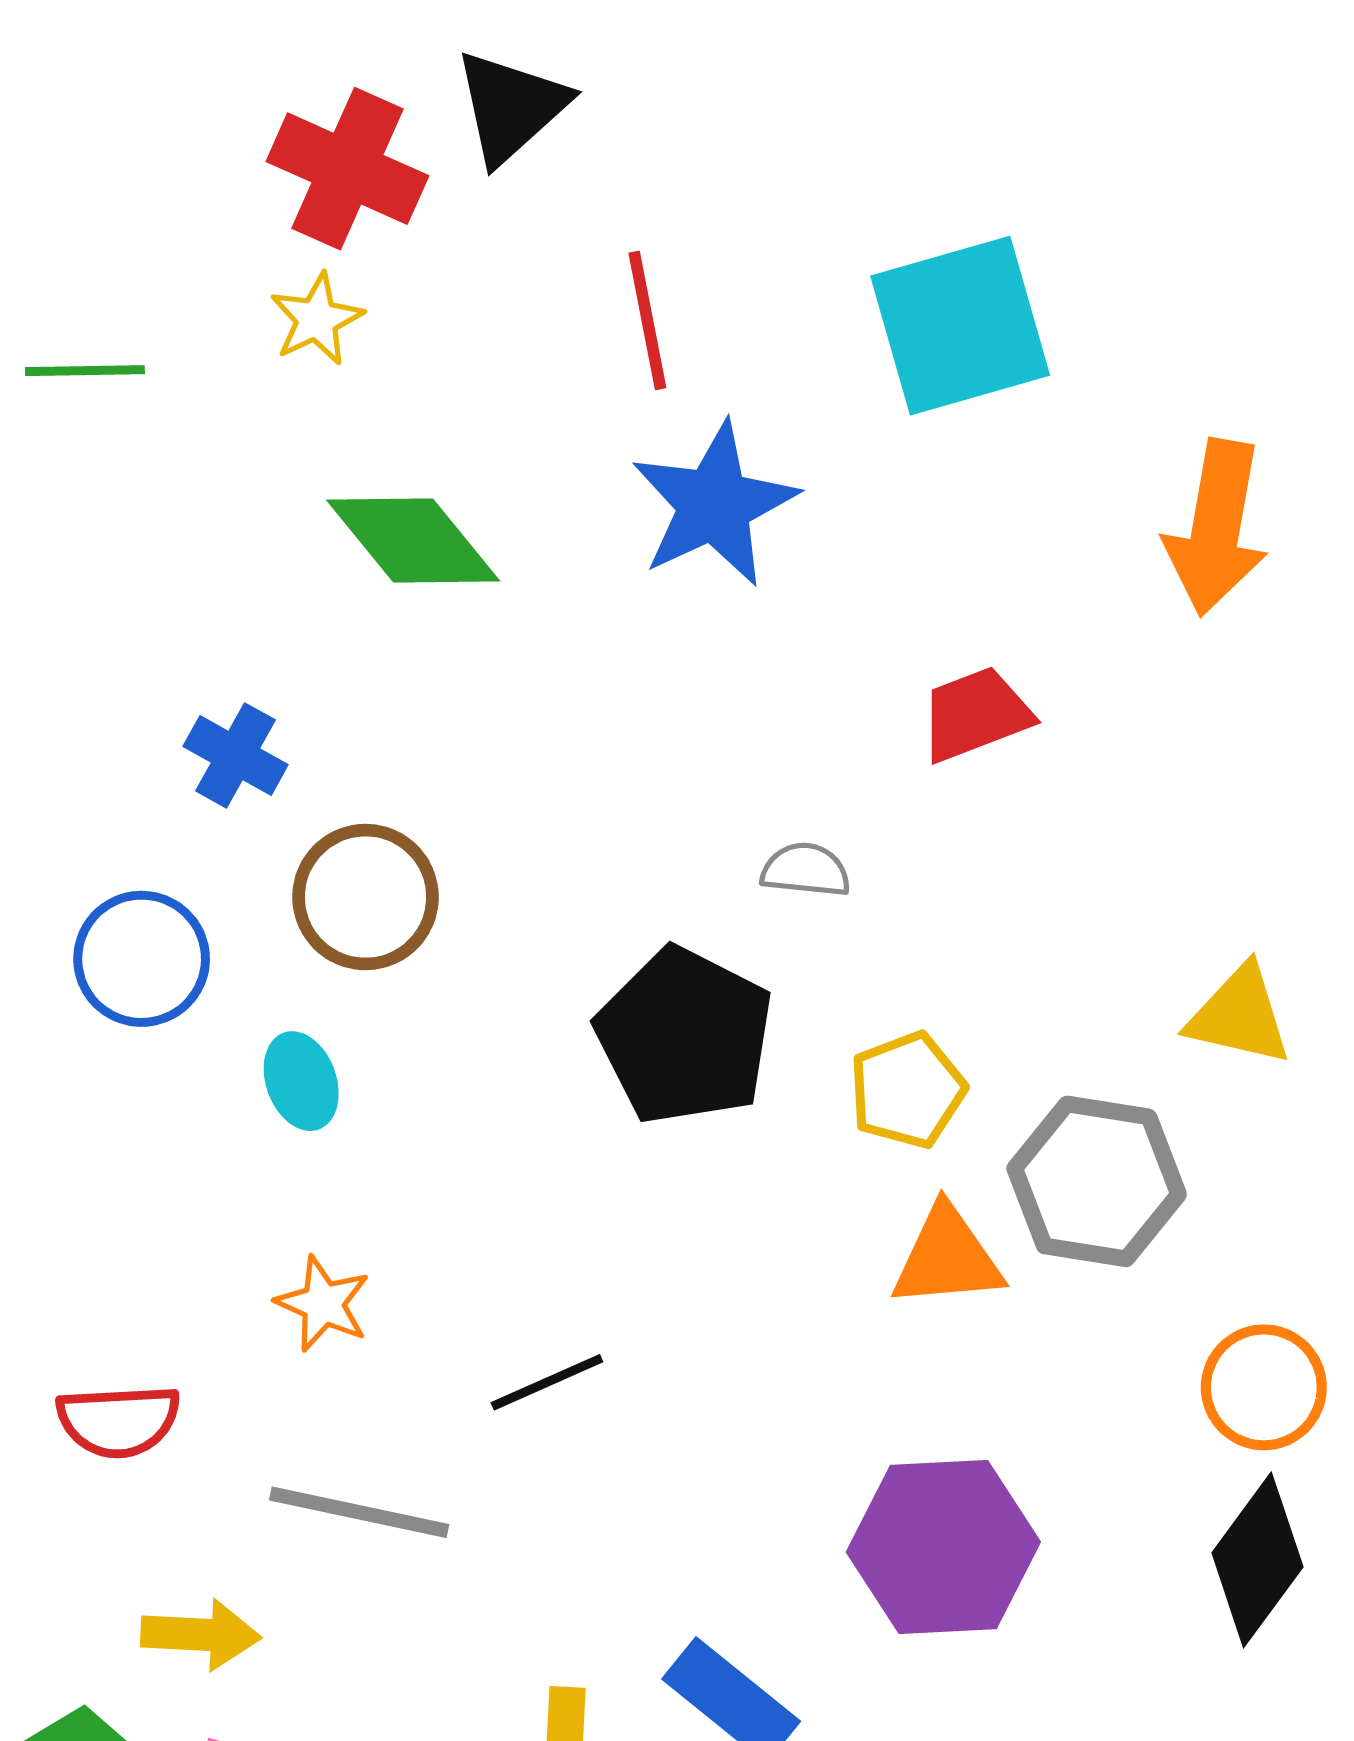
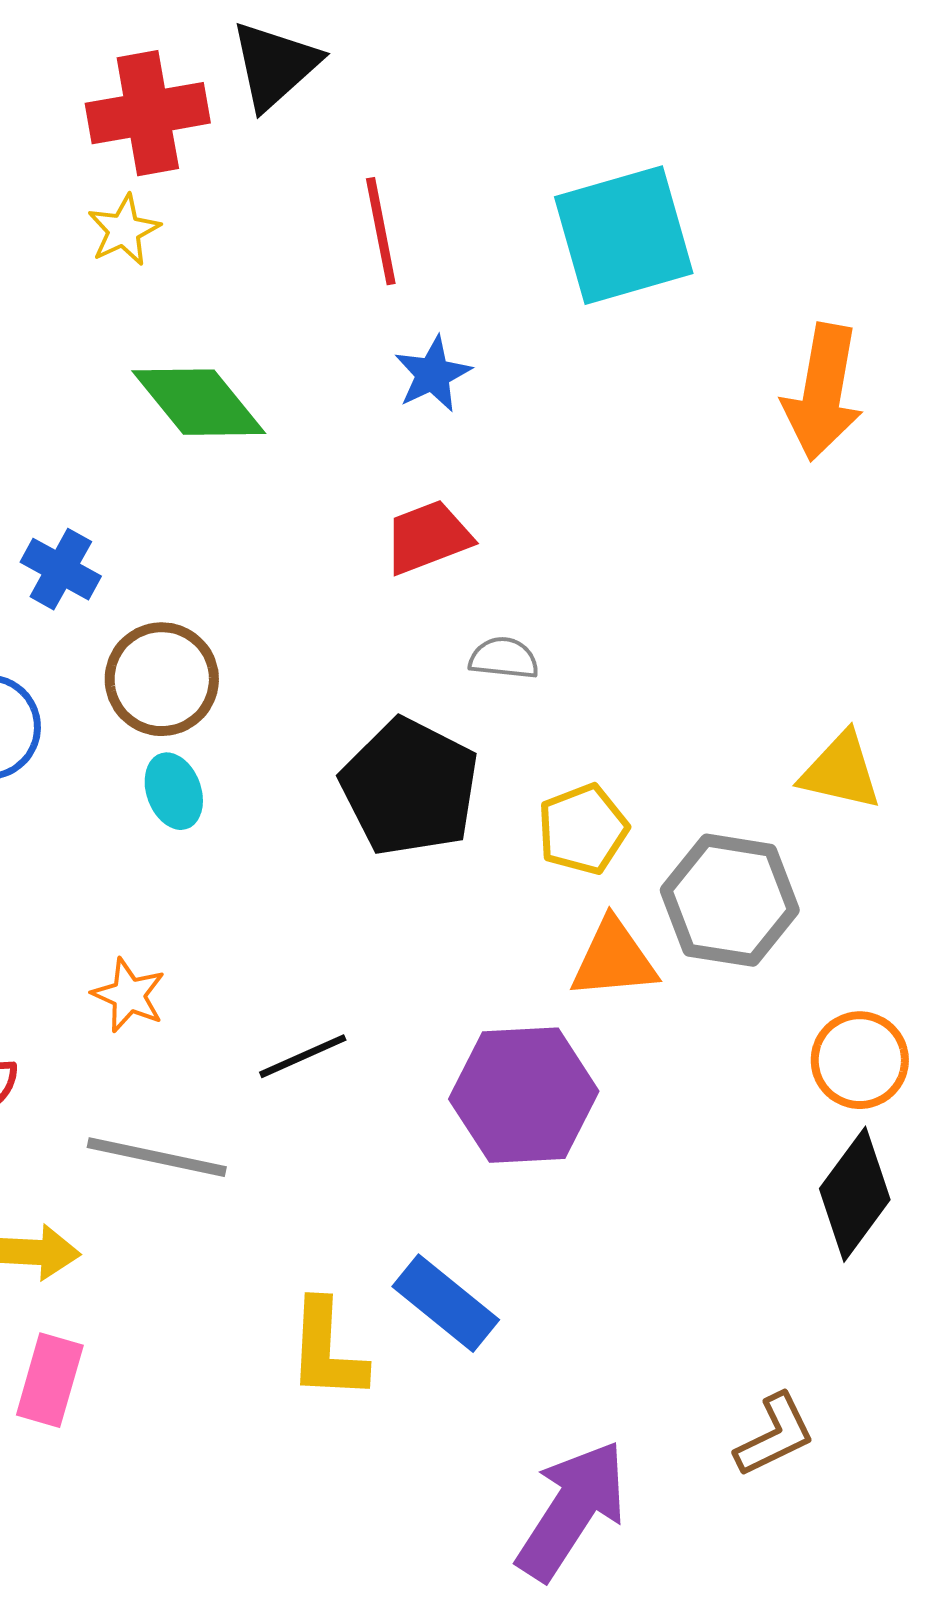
red cross: (347, 169) -> (148, 113), turned -34
blue star: (714, 505) -> (433, 374), size x0.6
red trapezoid: (976, 714) -> (428, 537), moved
cyan ellipse: (301, 1081) -> (174, 791), moved
purple hexagon: (943, 1547) -> (524, 1095), moved

